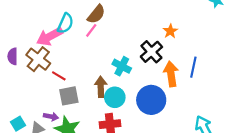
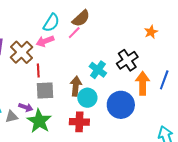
orange star: (170, 31) -> (151, 32), moved
pink arrow: (50, 36) -> (45, 41), moved, size x0.7
red line: (59, 76) -> (38, 71), turned 48

